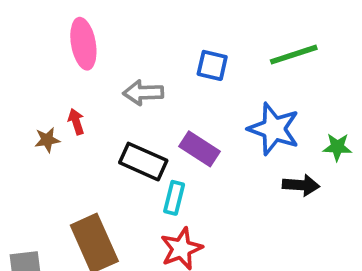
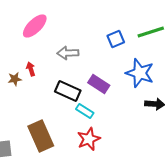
pink ellipse: (83, 44) -> (35, 26), turned 56
blue square: (212, 65) -> (116, 39), moved, turned -36
cyan rectangle: (174, 198) -> (85, 111), turned -72

